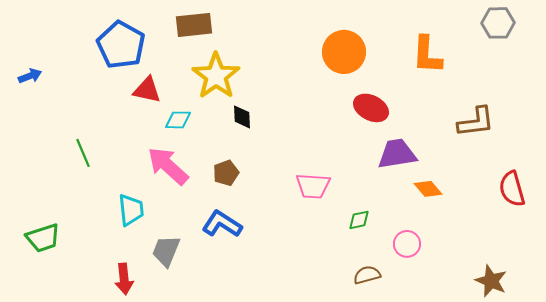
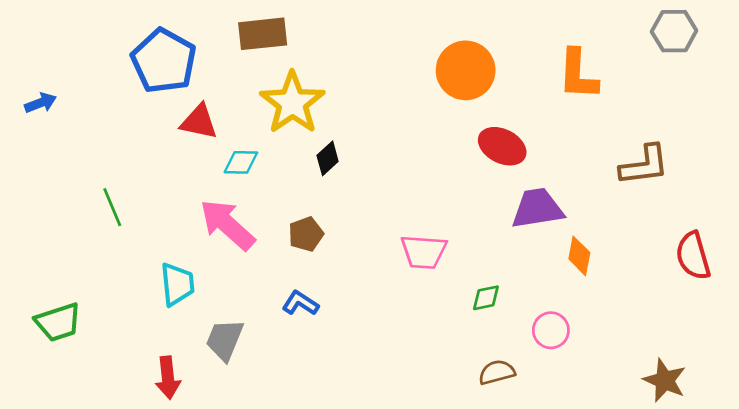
black diamond: (242, 117) -> (328, 158), turned 50
orange diamond: (428, 189) -> (579, 256), turned 52
blue L-shape: (222, 224) -> (300, 303), size x0.7

